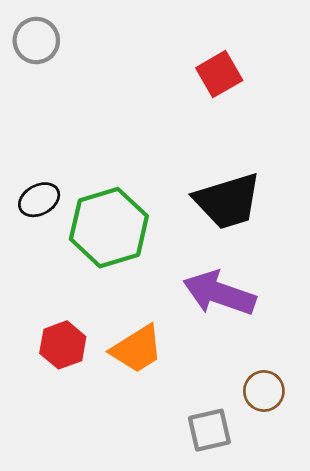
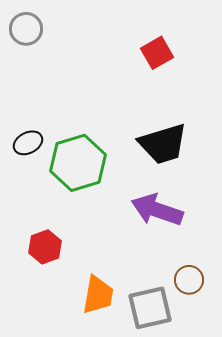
orange trapezoid: (137, 349) -> (98, 295), moved, turned -48
gray square: (209, 430) -> (150, 308), size x1.4

